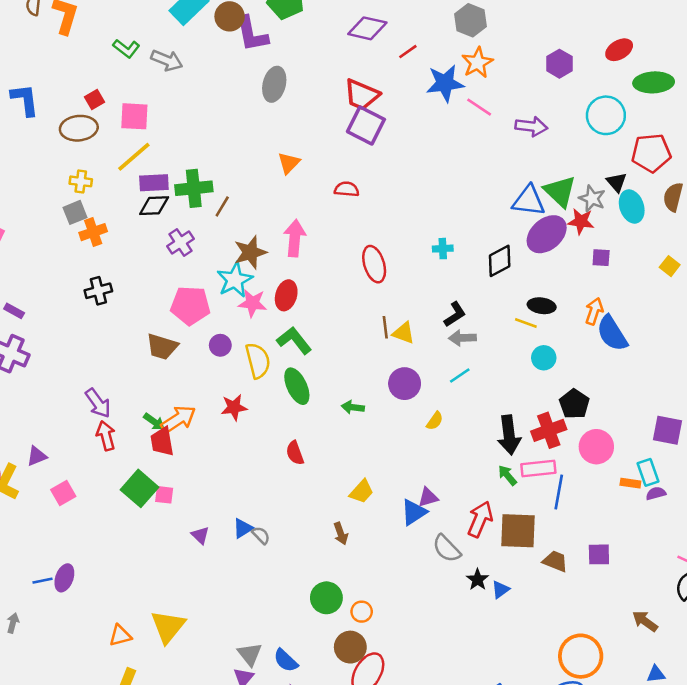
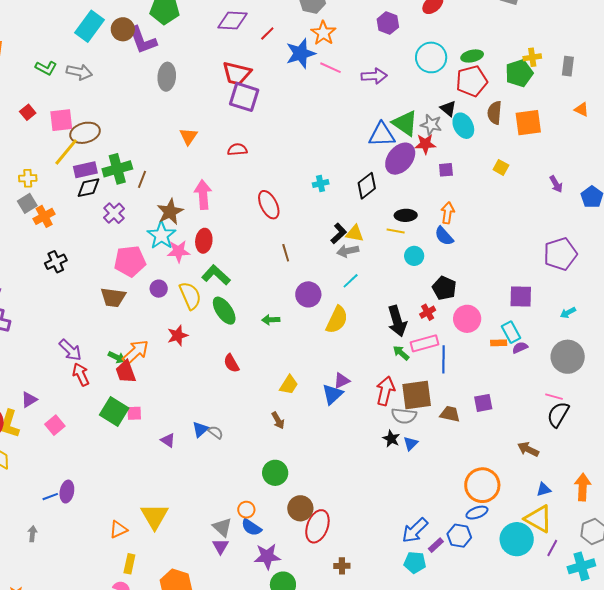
green ellipse: (654, 82) -> (472, 56), moved, size x0.7
brown ellipse: (79, 128) -> (85, 133), moved
yellow triangle: (404, 333) -> (355, 233), moved
blue semicircle: (612, 333) -> (444, 236), moved, size x0.7
yellow semicircle: (435, 421) -> (337, 320), size x1.8
red cross: (549, 430) -> (428, 312), size x0.6
gray semicircle: (447, 549) -> (404, 416), moved, turned -30
orange circle: (362, 612) -> (246, 510), moved

